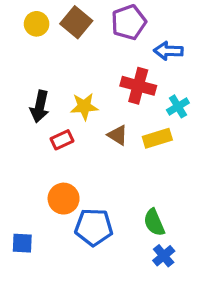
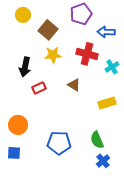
brown square: (76, 22) -> (48, 30), moved
yellow star: (84, 106) -> (53, 55), moved
yellow rectangle: (157, 138) -> (107, 103), moved
orange circle: (64, 199) -> (18, 125), moved

